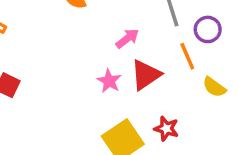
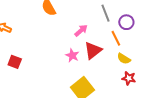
yellow semicircle: (214, 87) -> (124, 59), moved
red star: (166, 129) -> (129, 78), moved

